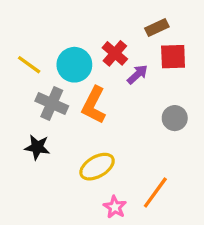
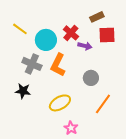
yellow line: (29, 65) -> (20, 29), moved
purple arrow: (137, 74) -> (85, 46), turned 56
gray circle: (175, 118) -> (91, 78), moved
orange line: (155, 192) -> (103, 104), moved

